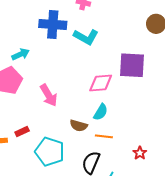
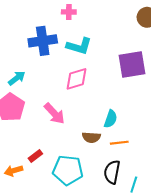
pink diamond: (101, 83) -> (76, 79), moved

